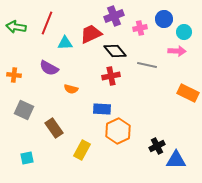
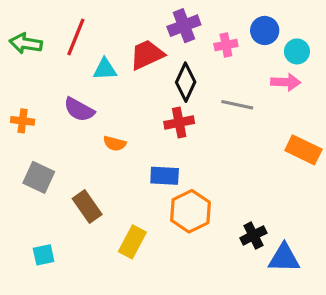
black diamond: (115, 51) -> (186, 82), turned 65

